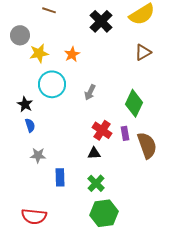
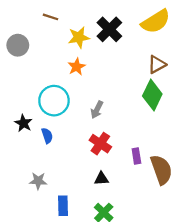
yellow star: (39, 53) -> (79, 37), moved
green diamond: (134, 103) -> (152, 95), moved
blue semicircle: (30, 125) -> (47, 136), moved
red cross: (102, 130) -> (100, 144), moved

